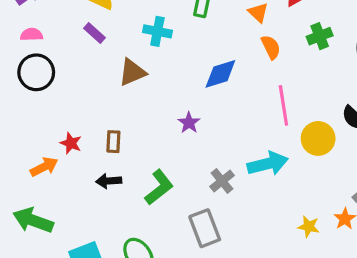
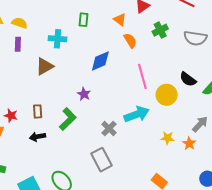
purple rectangle: (94, 33) -> (18, 44), turned 56
green L-shape: (159, 187) -> (68, 119), moved
yellow star: (309, 227) -> (167, 138), moved

